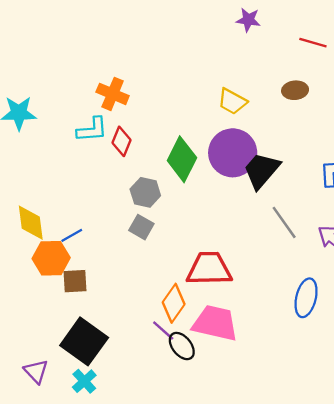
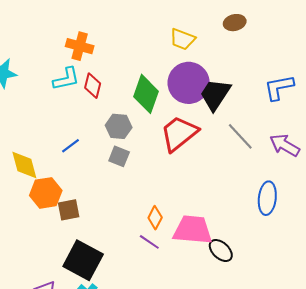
blue line: (72, 235) -> (70, 146), moved
red trapezoid: (209, 269) -> (179, 133), moved, turned -30
orange diamond: (174, 303) -> (155, 218), size x0.7
black ellipse: (182, 346) -> (221, 250), moved

